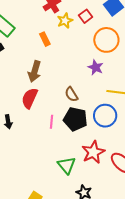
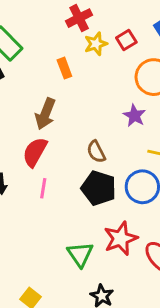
pink line: (51, 122) -> (43, 188), moved

